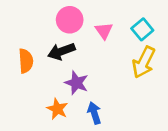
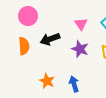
pink circle: (70, 20) -> (28, 16), moved
purple star: (76, 83) -> (80, 49), moved

